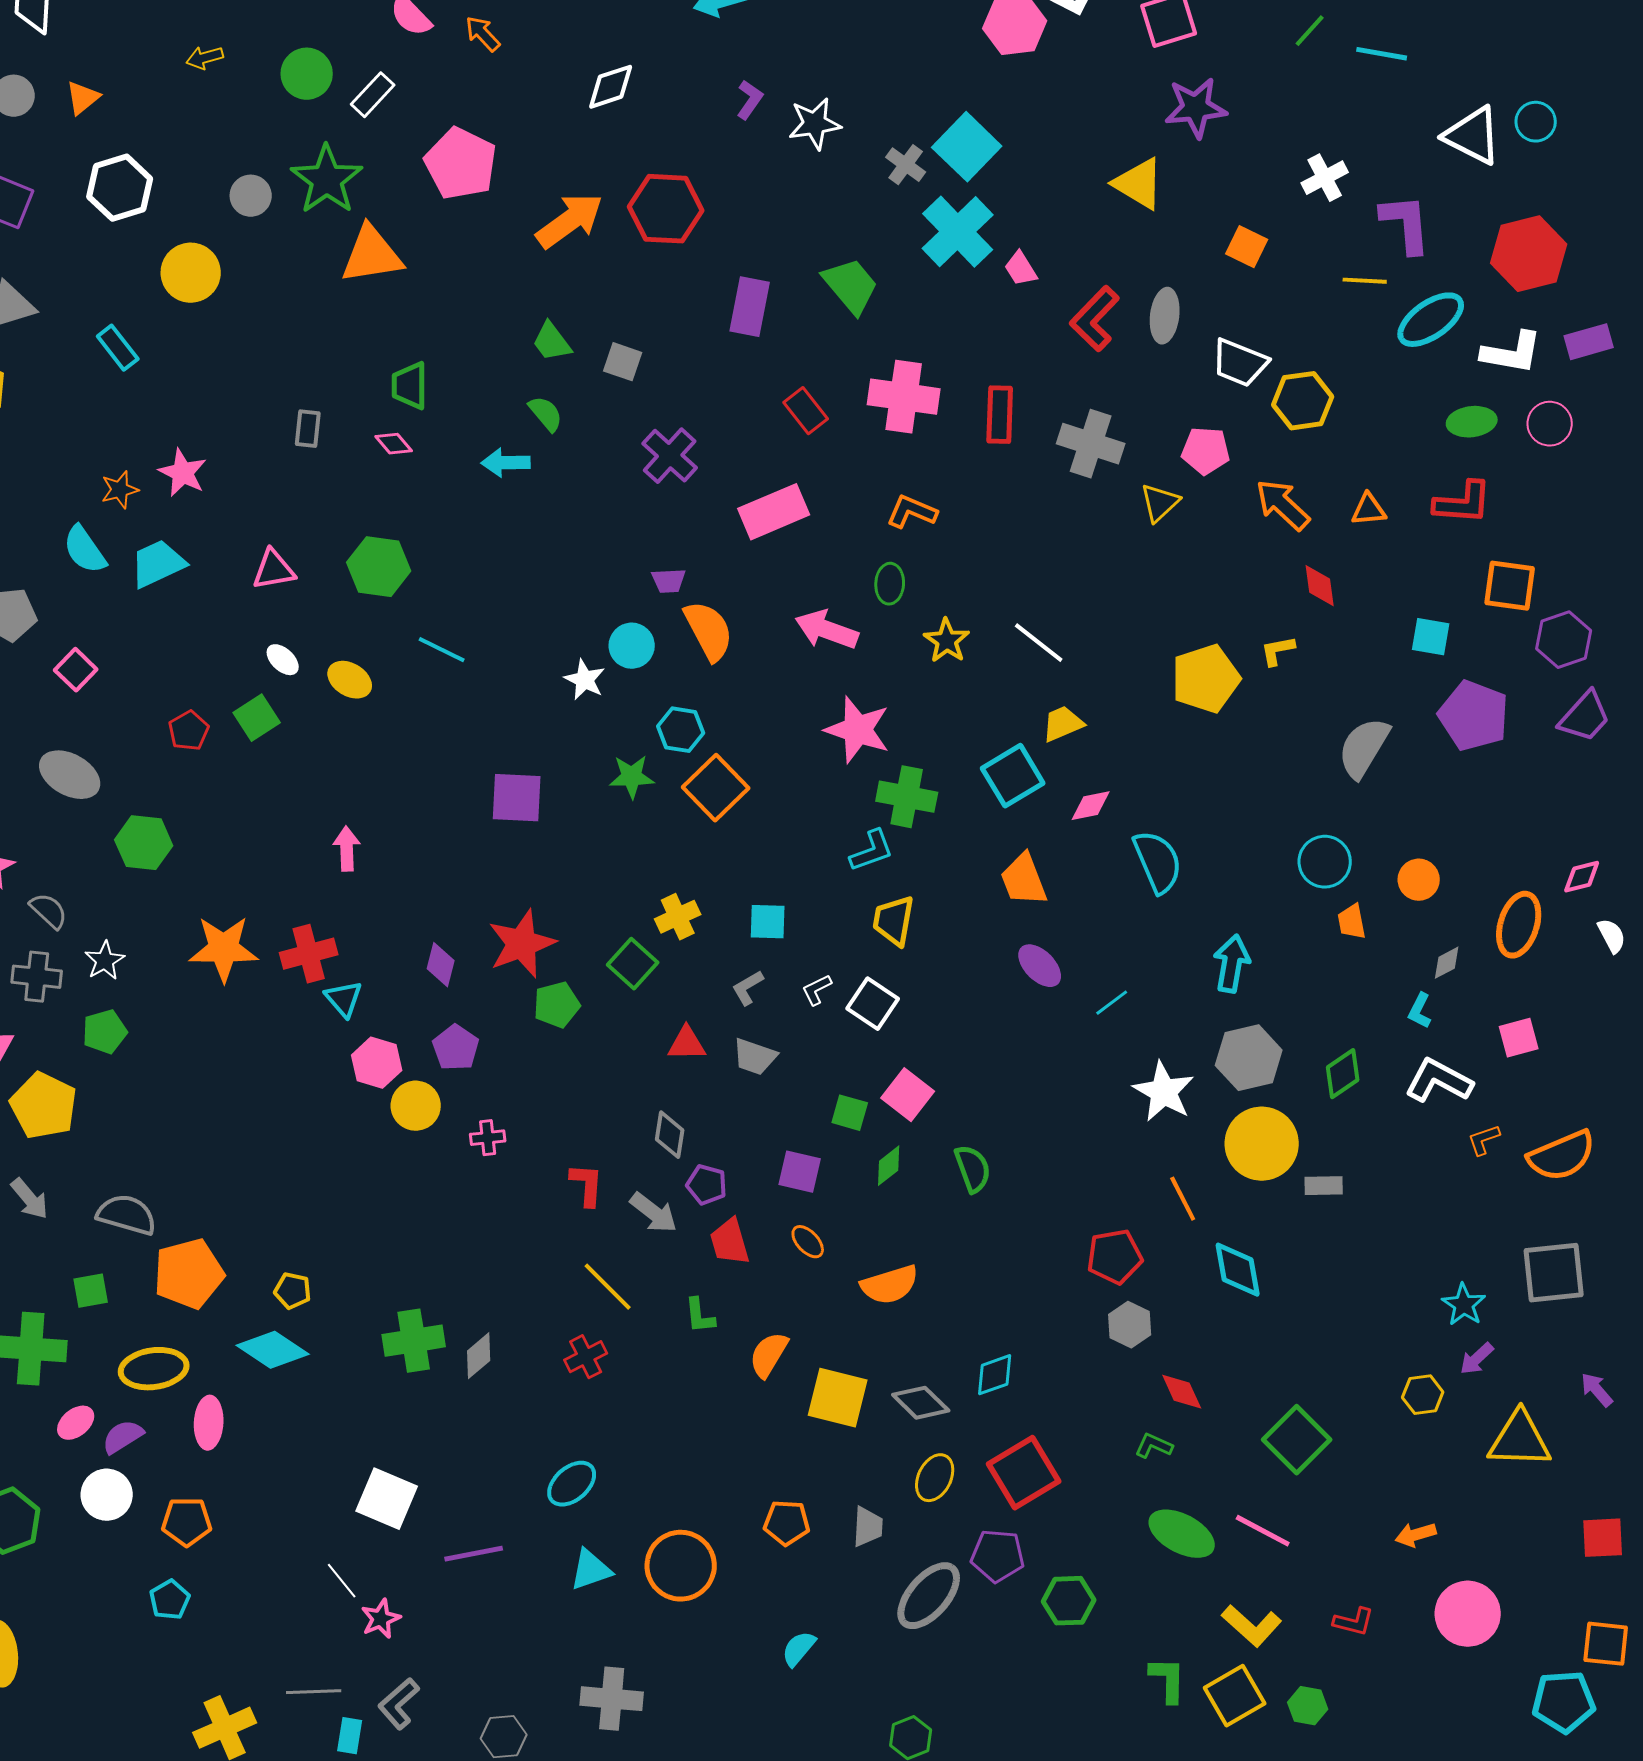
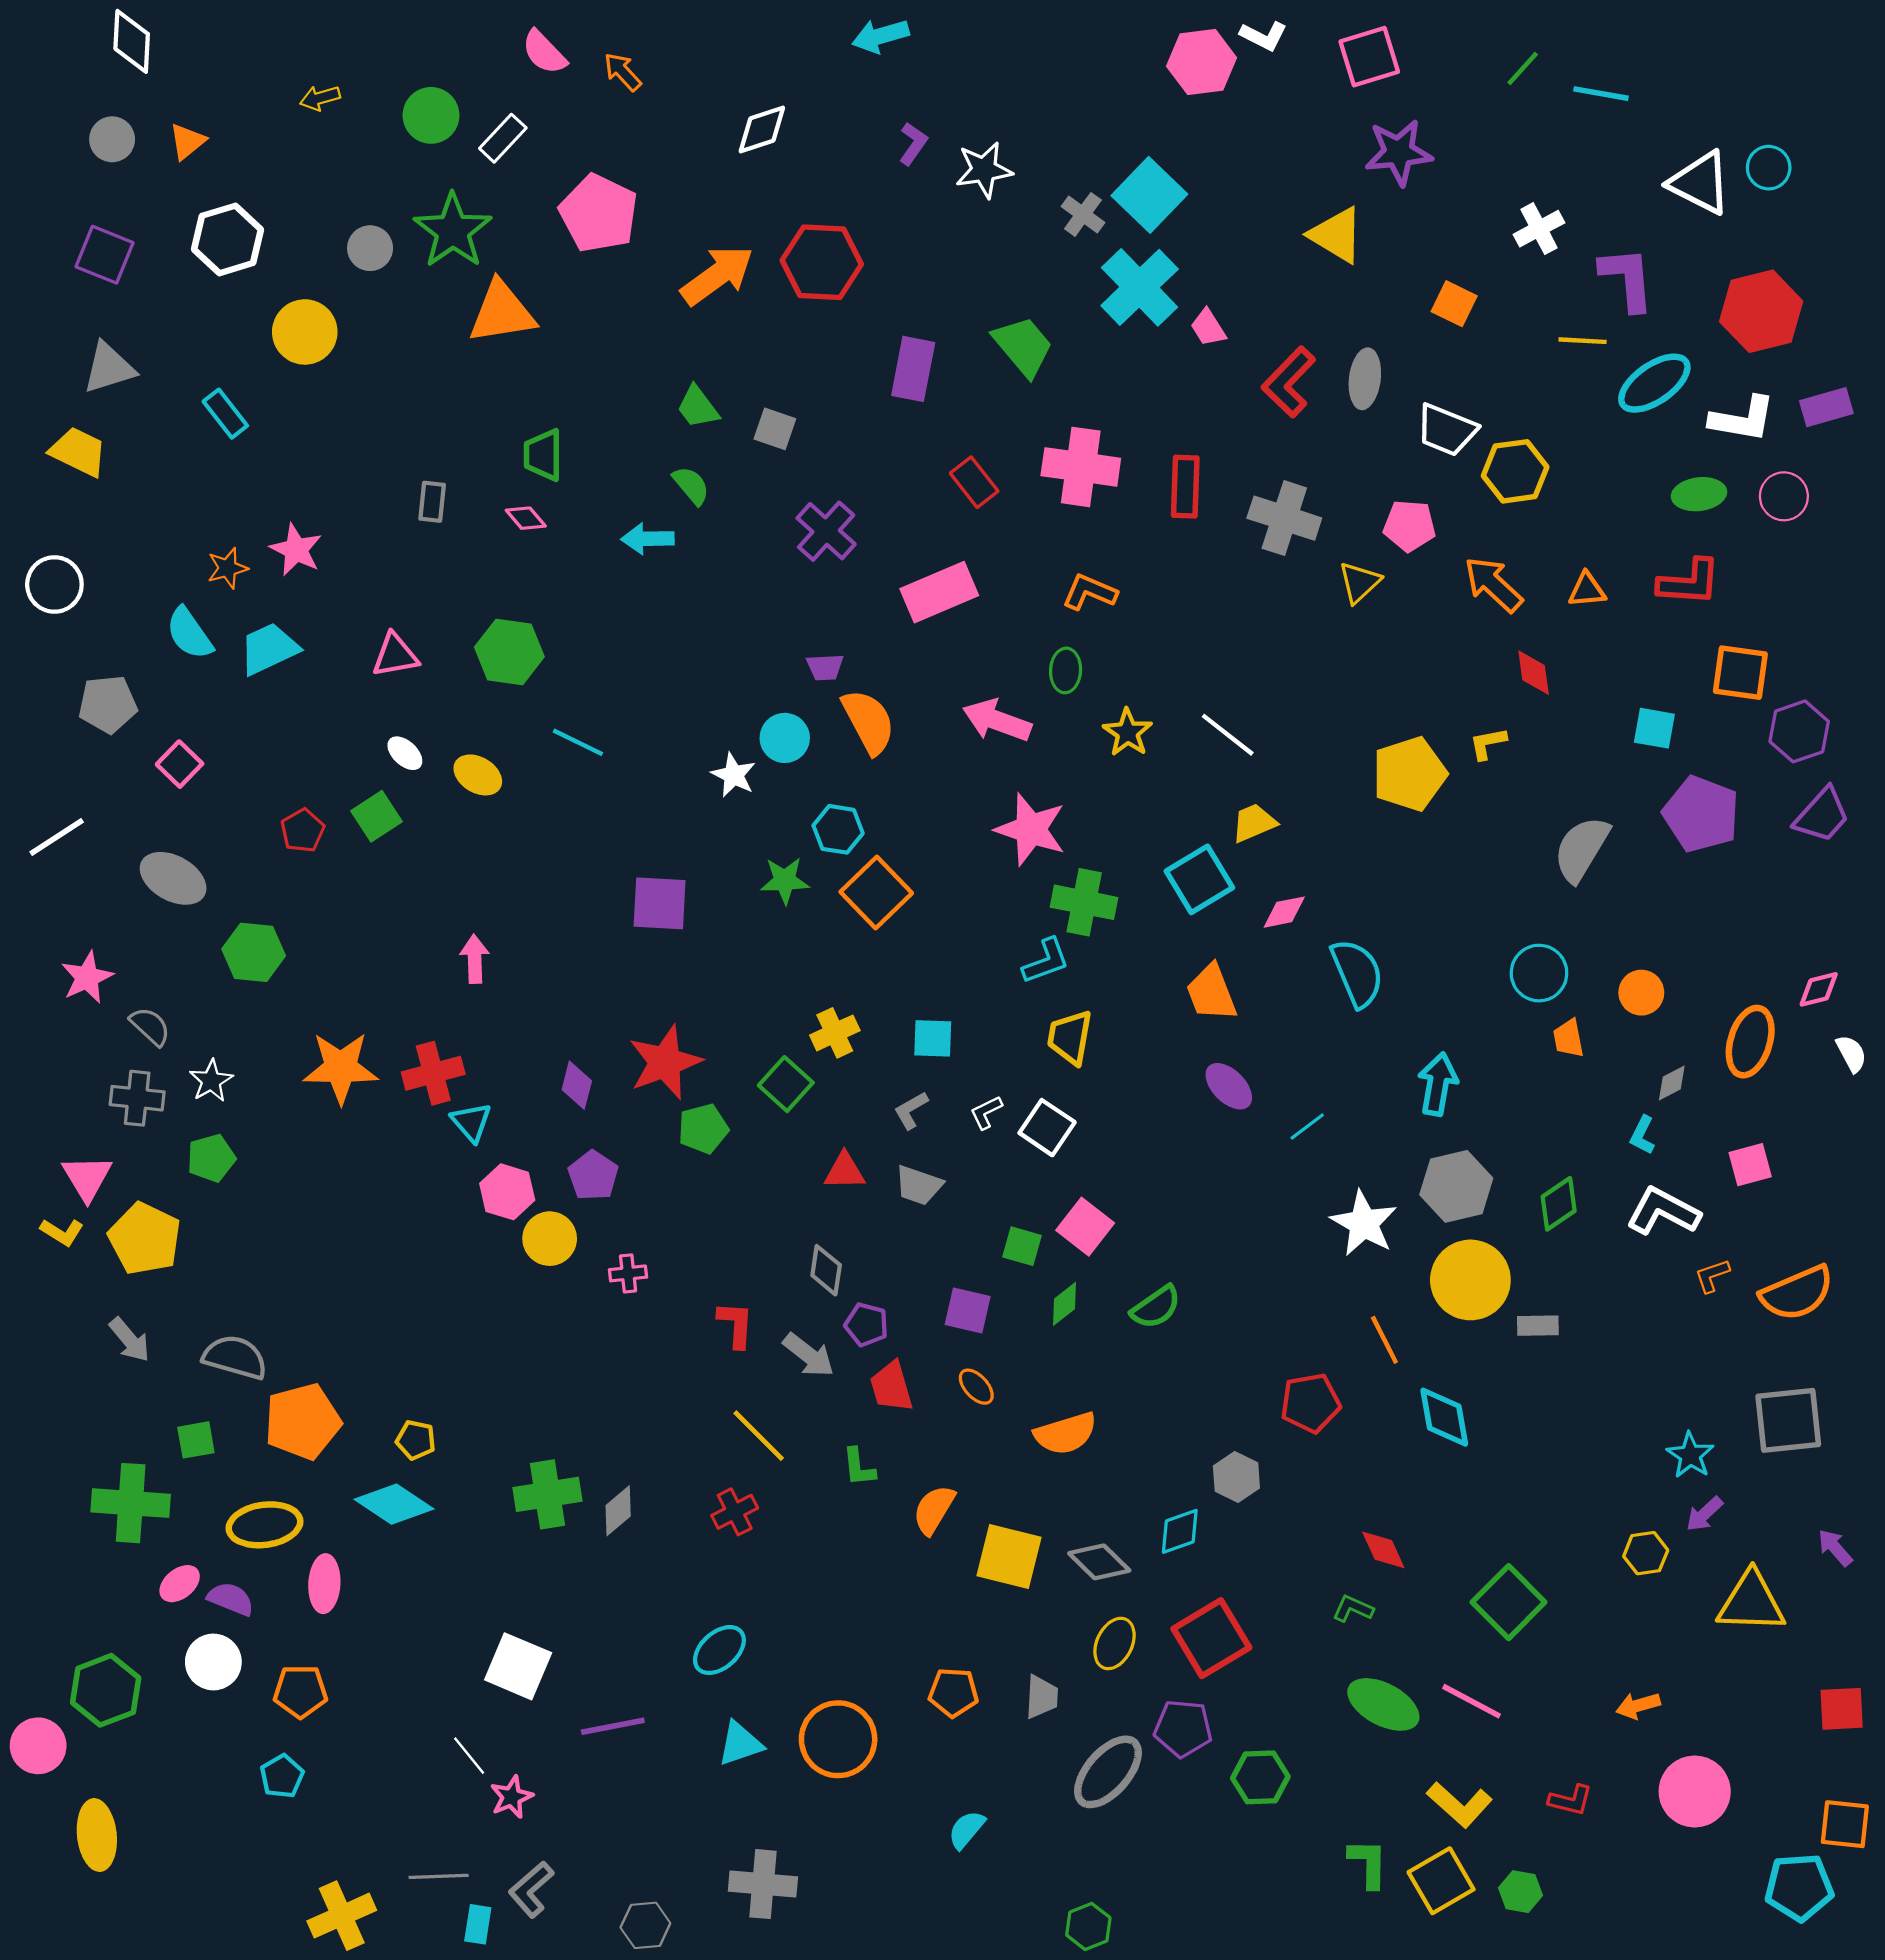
green semicircle: (973, 1169) -> (1156, 1307), turned 75
gray hexagon: (1130, 1325) -> (1236, 1477), moved
purple semicircle: (123, 1437) -> (231, 1599), turned 54

